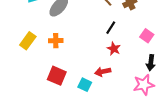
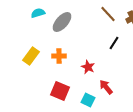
red star: (114, 49) -> (88, 67), moved
red arrow: (103, 72) -> (106, 87), turned 63

